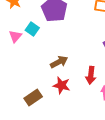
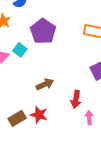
red star: (62, 85) -> (39, 115), moved

